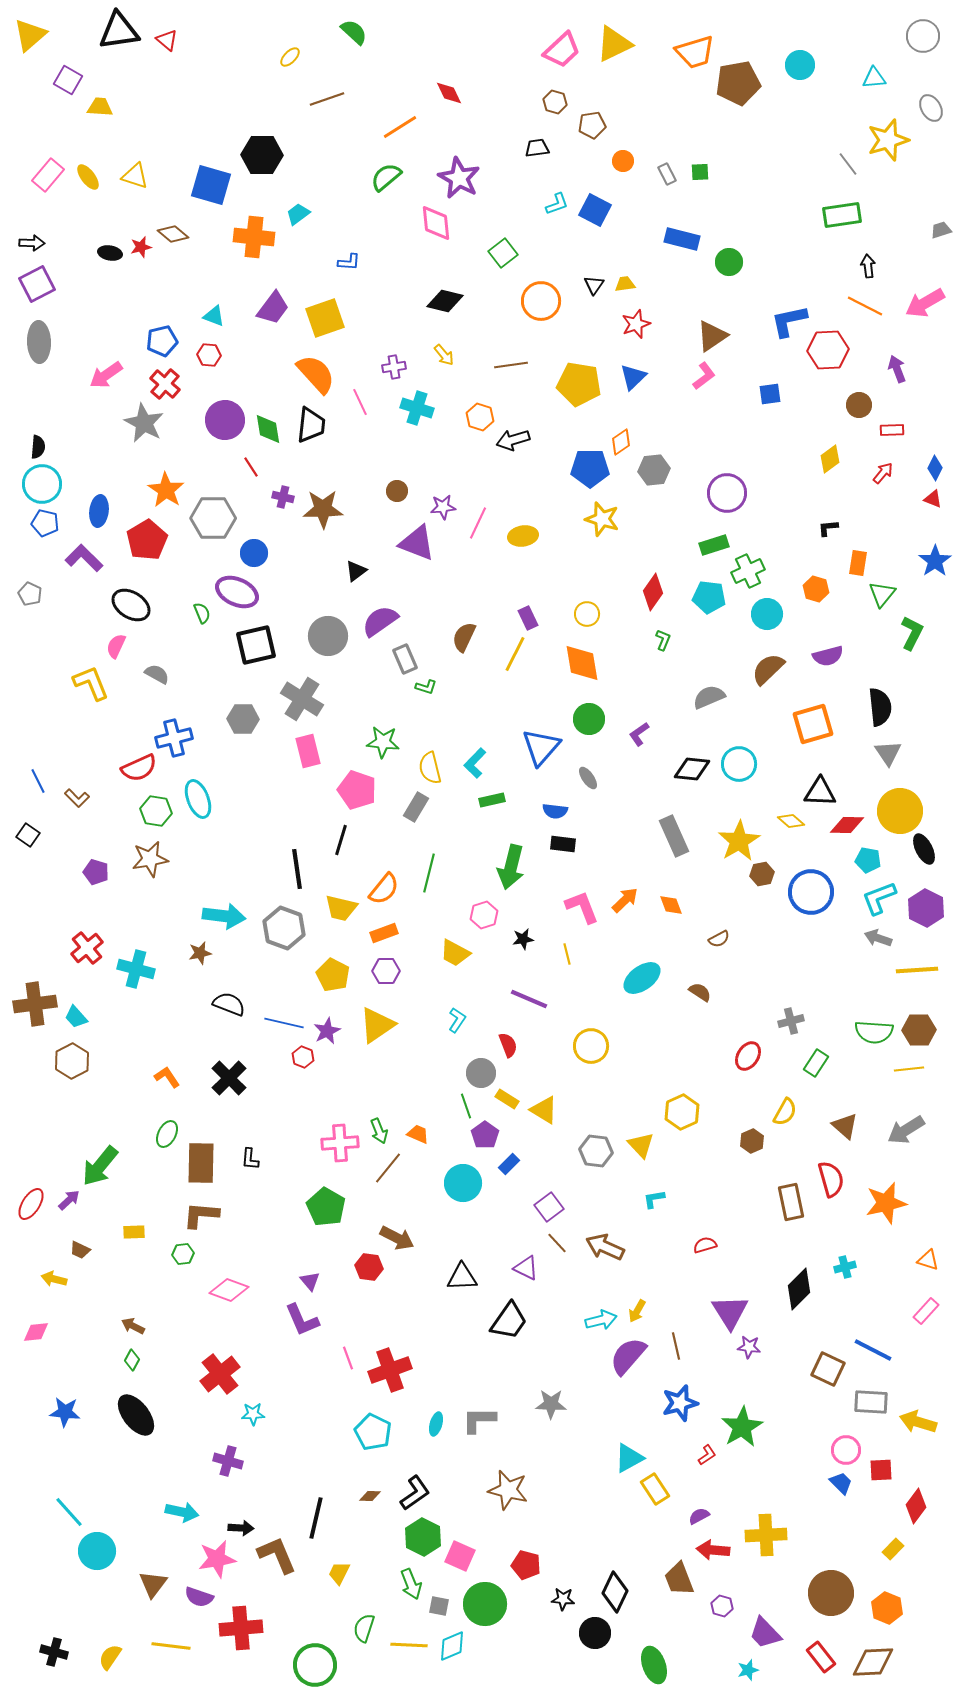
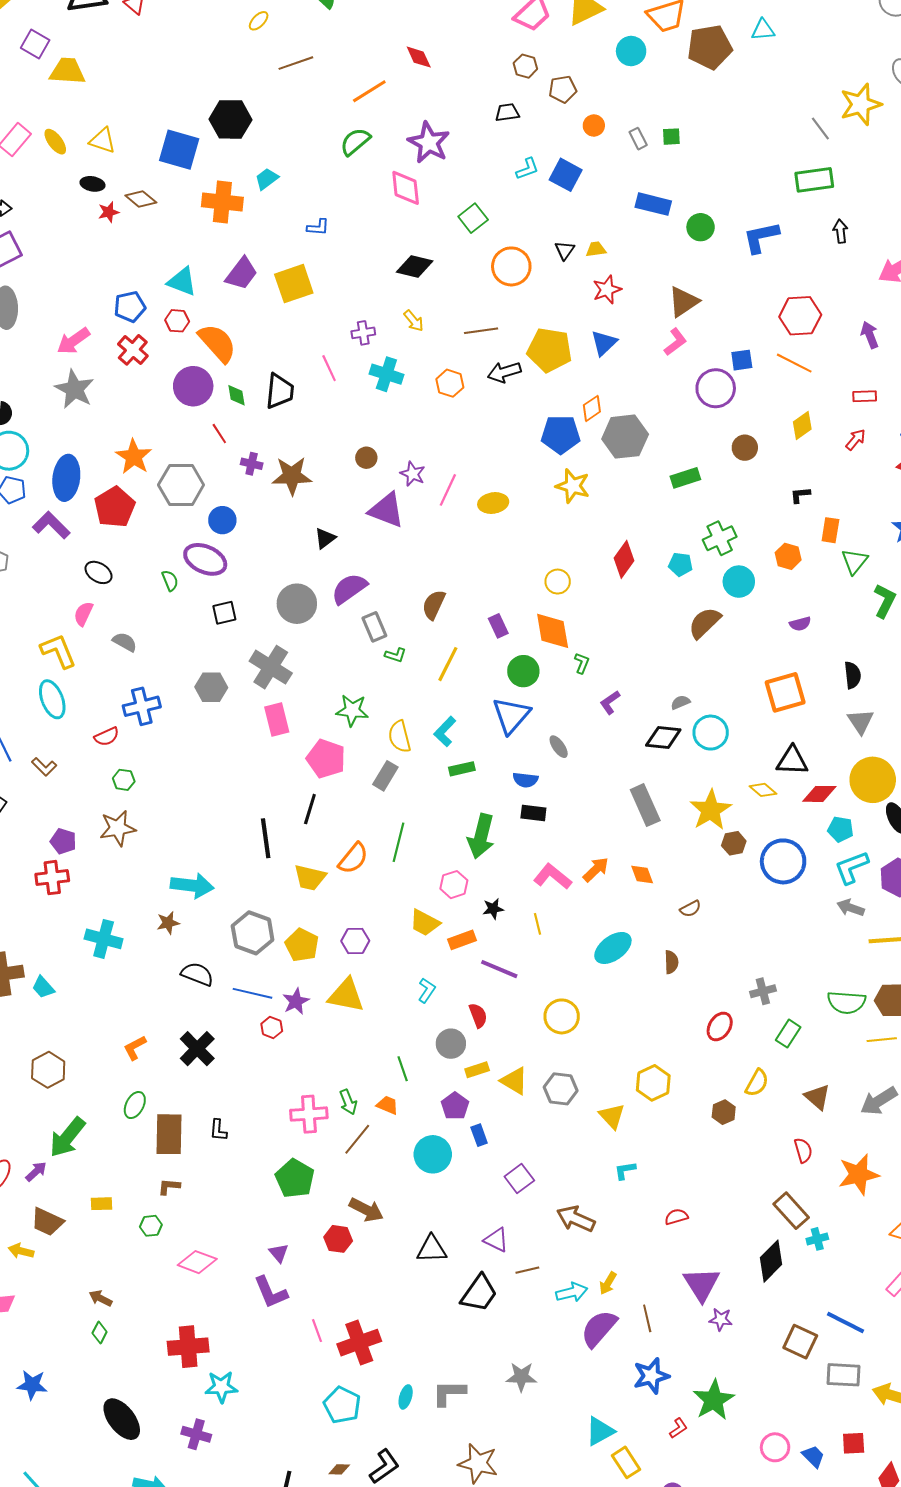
cyan circle: (800, 65) -> (631, 51), moved
cyan triangle: (874, 78) -> (763, 30), moved
yellow trapezoid: (100, 107) -> (67, 71), size x1.4
black ellipse: (110, 253) -> (92, 184), moved
orange line: (865, 306) -> (794, 363), moved
cyan triangle: (214, 316) -> (182, 282), size x1.4
blue L-shape: (789, 321) -> (761, 237), moved
orange semicircle: (316, 374) -> (217, 343), moved
brown circle: (859, 405) -> (745, 448), moved
gray star: (144, 423) -> (74, 389), moved
green diamond: (268, 429) -> (236, 395), size x0.7
black arrow: (513, 440) -> (504, 372), moved
gray hexagon: (654, 470) -> (625, 437), size x1.4
purple circle: (727, 493) -> (716, 388), moved
purple star: (443, 507) -> (413, 474), turned 30
blue ellipse: (99, 511) -> (66, 478), size x1.4
green rectangle: (714, 545) -> (685, 478), moved
cyan pentagon: (709, 597) -> (680, 564), size x0.7
black ellipse: (131, 605) -> (99, 572), size x0.7
purple rectangle: (528, 618) -> (498, 626), moved
green L-shape: (663, 640) -> (582, 663), moved
black square: (256, 645) -> (224, 613), size x0.6
yellow line: (515, 654) -> (448, 664), moved
purple semicircle: (828, 656) -> (800, 624), size x0.7
brown semicircle: (768, 669) -> (705, 623), moved
gray semicircle: (709, 697) -> (680, 702), moved, size x0.6
black semicircle: (880, 707) -> (853, 675), size x0.7
green circle: (589, 719) -> (523, 671), moved
red semicircle: (139, 768) -> (107, 737), size x0.7
cyan ellipse: (198, 799) -> (52, 699), moved
green hexagon: (156, 811) -> (124, 780), size x0.7
pink L-shape: (582, 907) -> (553, 876), turned -30
gray hexagon: (284, 928) -> (253, 933), moved
orange rectangle: (384, 933) -> (462, 940), moved
red cross: (87, 948) -> (52, 878), moved, turned 32
brown semicircle: (700, 992) -> (671, 962), turned 55
yellow triangle: (377, 1025) -> (346, 995), turned 45
brown hexagon: (72, 1061) -> (48, 1070), moved
orange L-shape: (167, 1077) -> (135, 1048), turned -84
yellow rectangle: (507, 1099) -> (477, 1070), turned -50
green line: (466, 1106) -> (403, 1069), moved
gray hexagon: (596, 1151) -> (561, 1089), moved
blue rectangle: (509, 1164) -> (479, 1135), turned -65
red semicircle: (831, 1179) -> (803, 1150), size x0.7
brown rectangle: (791, 1202) -> (791, 1211), moved, turned -30
brown L-shape: (201, 1215) -> (169, 1187), size x0.6
brown line: (557, 1243) -> (527, 1270), moved, turned -60
brown trapezoid: (80, 1250) -> (47, 1222), size x1.6
red cross: (220, 1374) -> (188, 1347), turned 33
cyan star: (253, 1414) -> (221, 1387), size x1.4
black ellipse: (136, 1415) -> (122, 1419), moved
pink circle: (846, 1450) -> (775, 1447), moved

